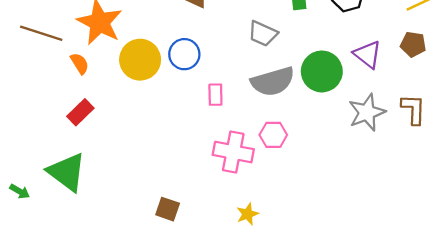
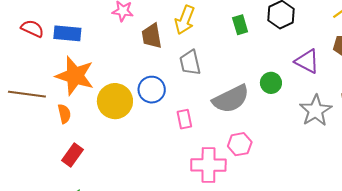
gray trapezoid: (263, 34) -> (190, 63), moved, turned 64
orange semicircle: (80, 63) -> (64, 114), turned 30
green circle: (322, 71) -> (271, 83), size x0.6

